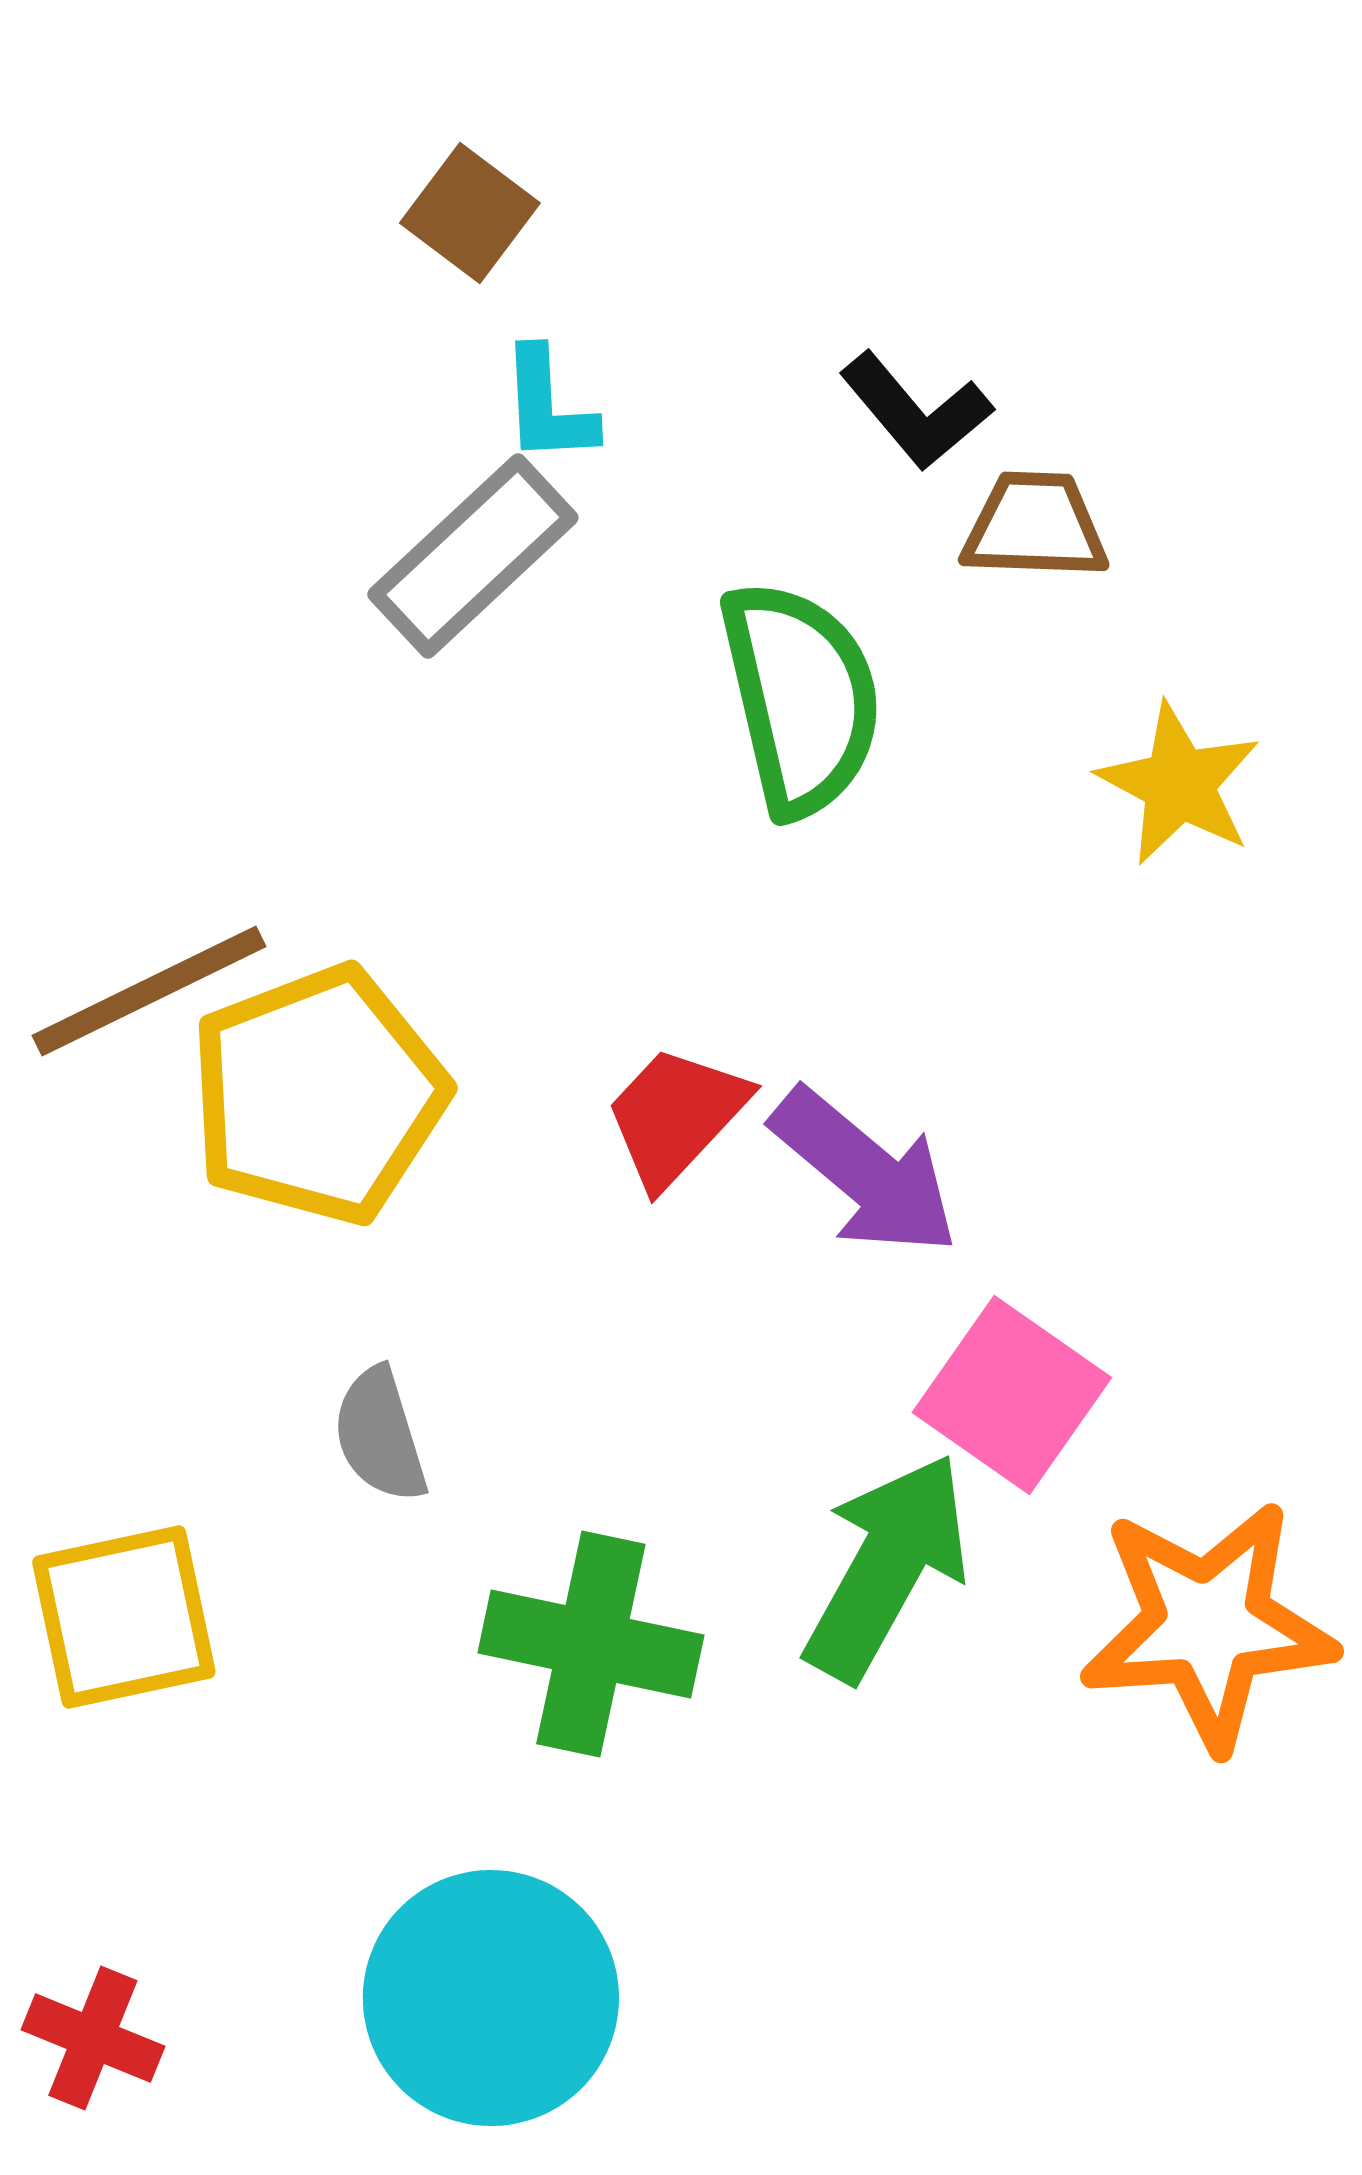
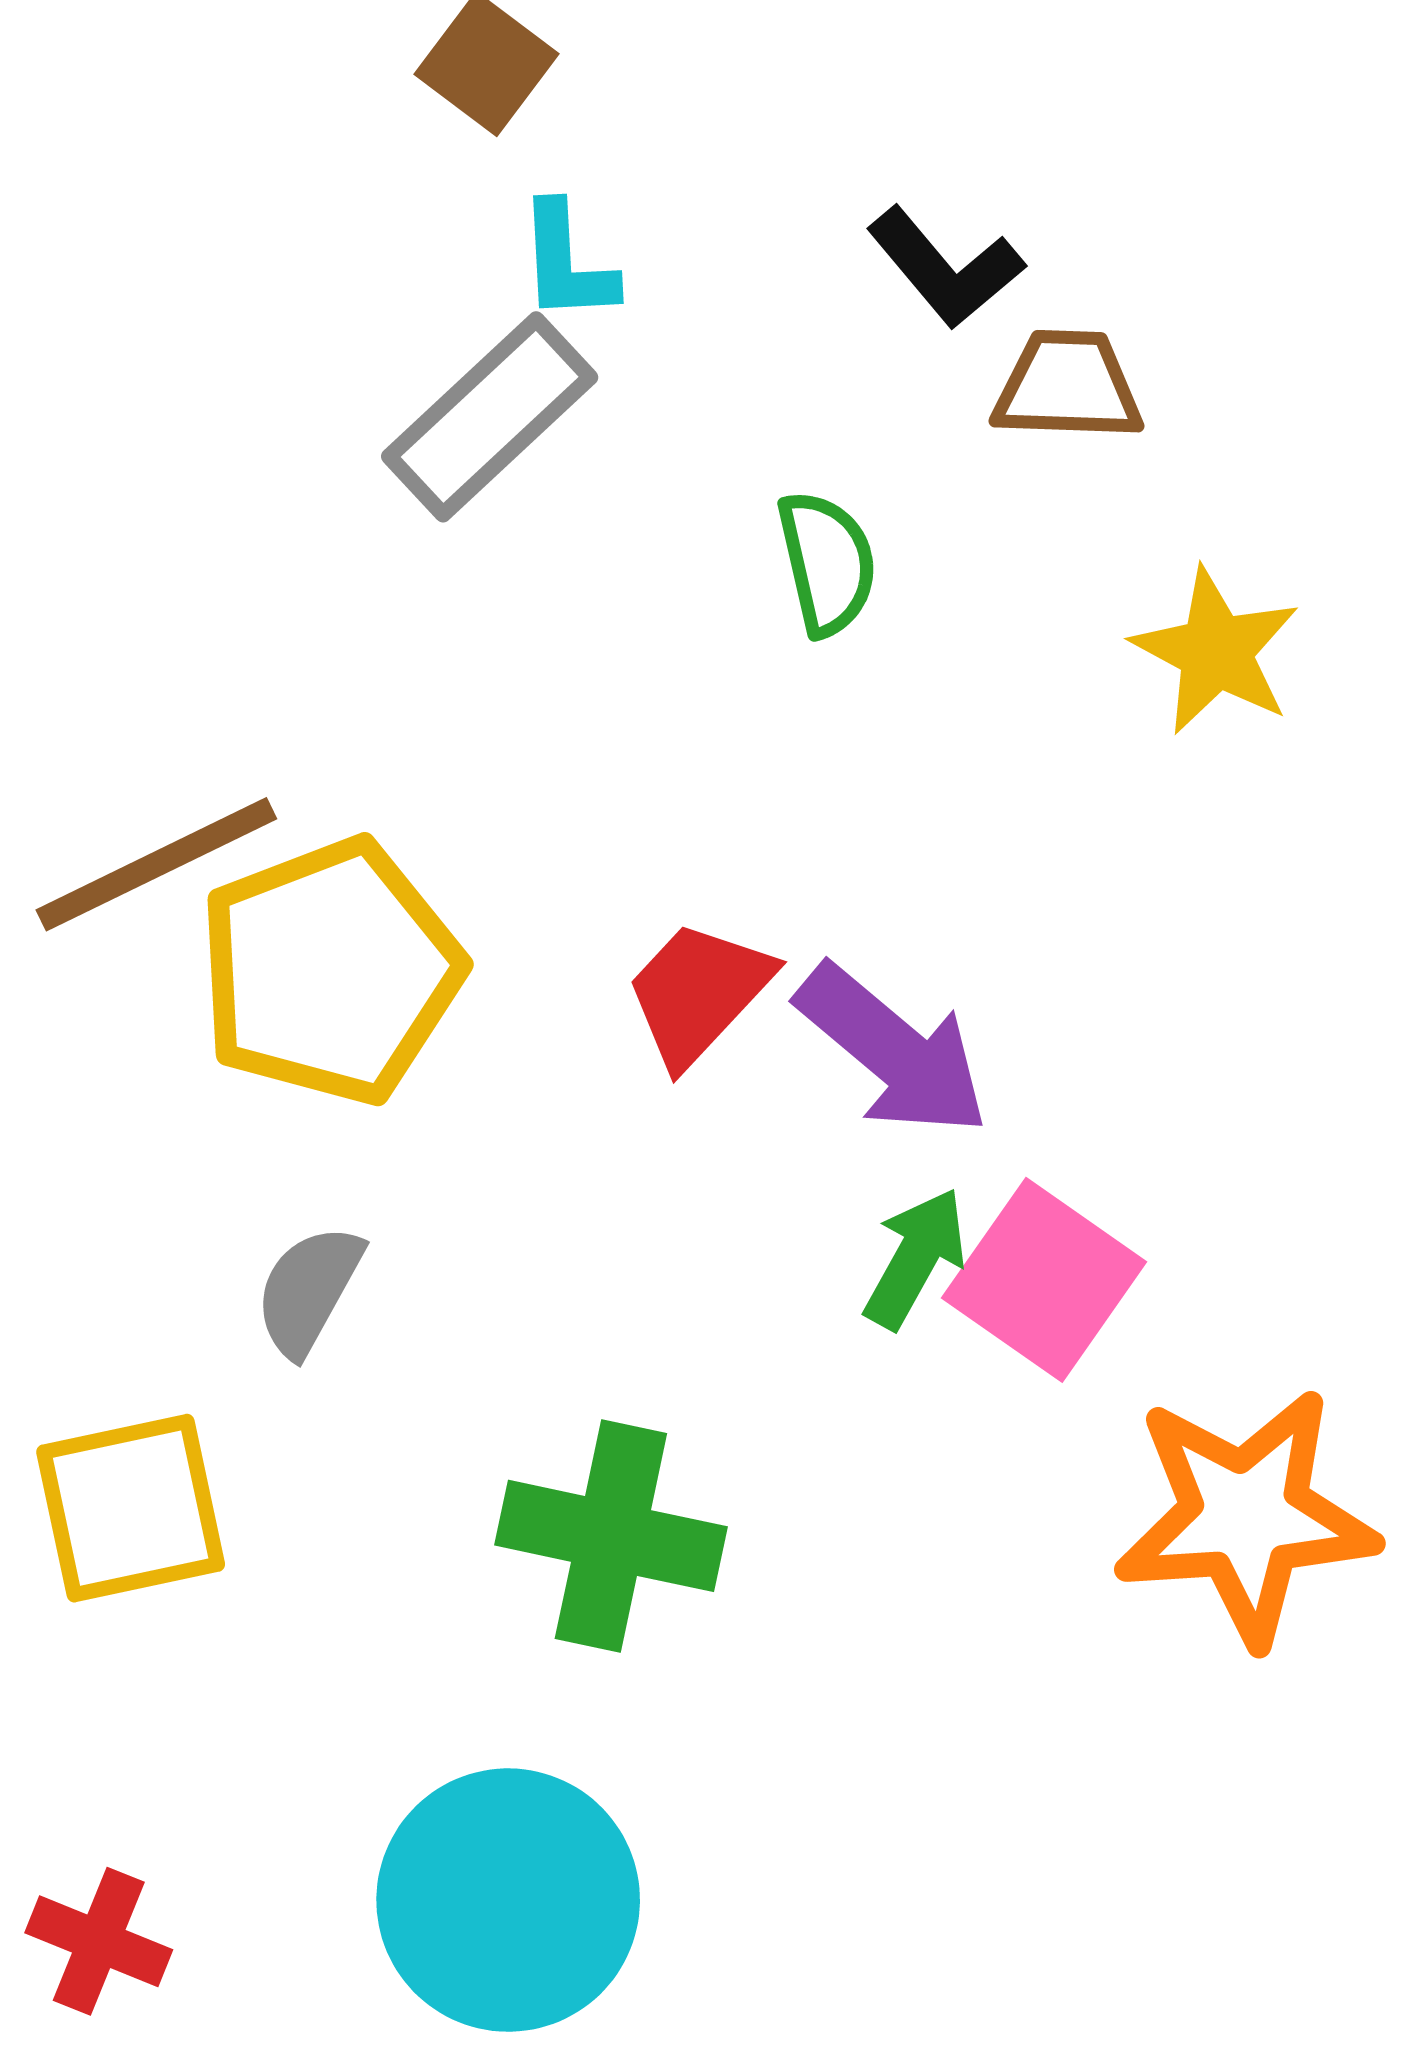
green semicircle: (801, 698) -> (827, 563), size x0.6
gray semicircle: (380, 1435) -> (309, 1290), moved, turned 46
green arrow: (887, 1567) -> (915, 1258), moved, size x0.6

